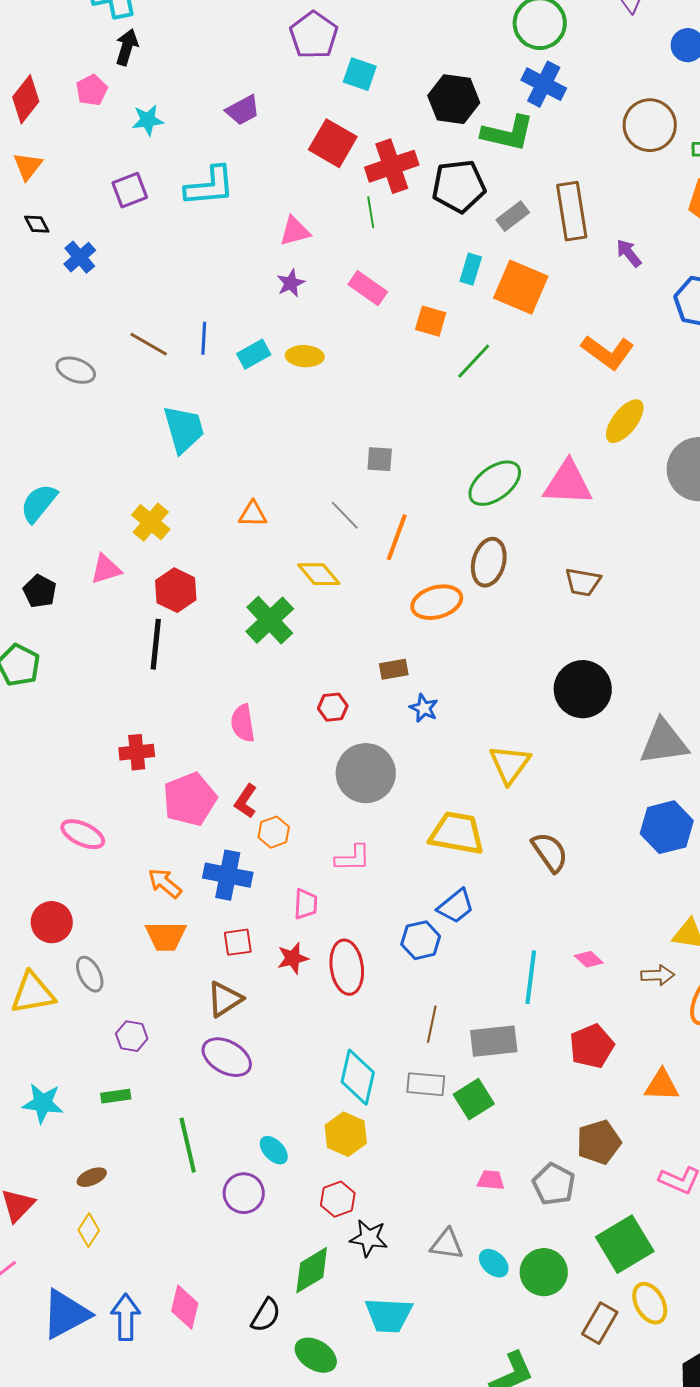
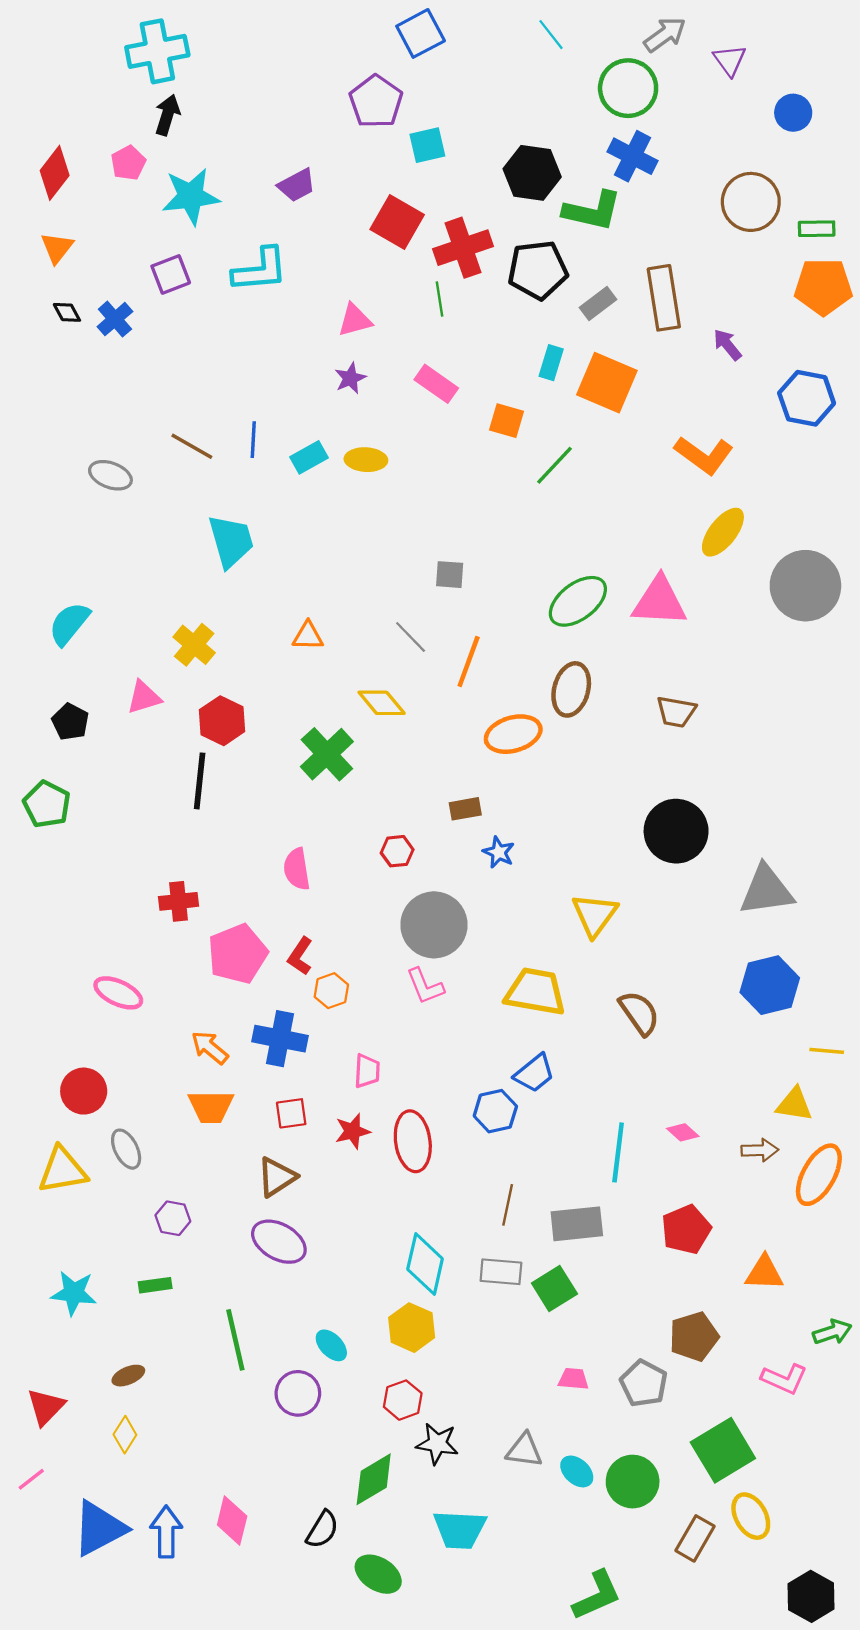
cyan square: (360, 74) -> (427, 145), turned -32
cyan star: (148, 120) -> (191, 196), size x1.6
blue cross: (80, 257) -> (115, 319), moved
pink L-shape: (353, 858) -> (425, 986), moved, turned 69

